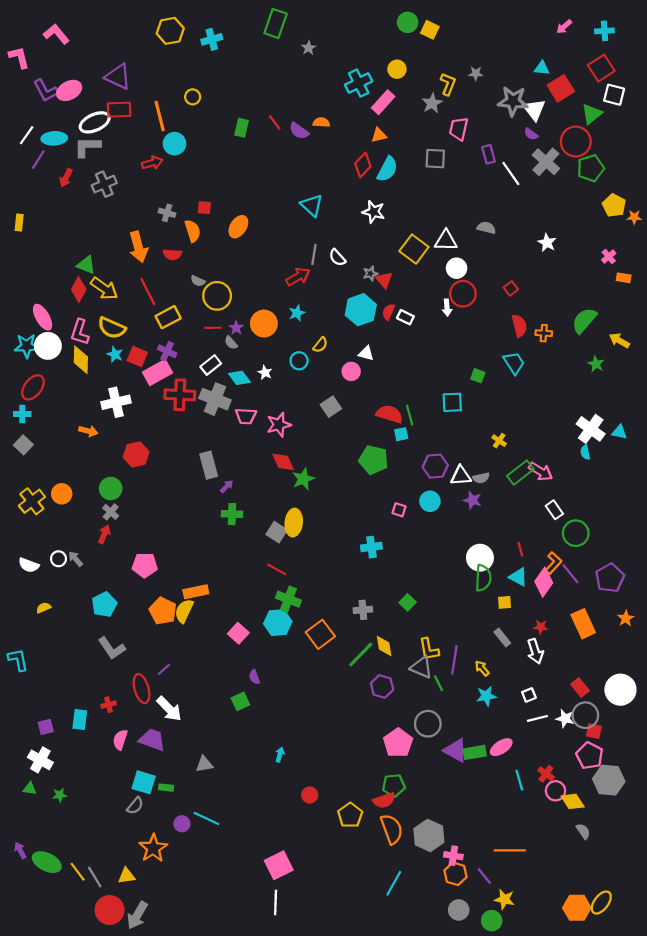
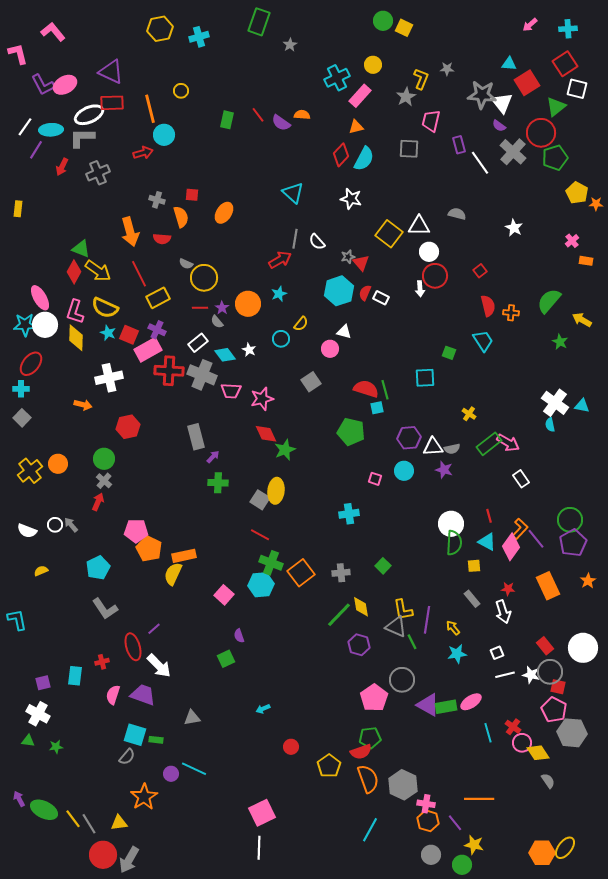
green circle: (576, 533) -> (570, 520), moved
orange pentagon: (163, 611) -> (149, 549), moved
orange square: (320, 634) -> (301, 573), moved
cyan arrow: (280, 755) -> (263, 709), turned -128

